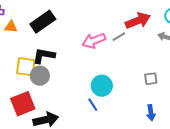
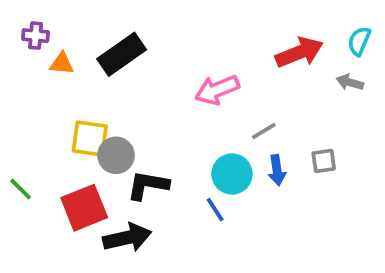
gray line: (119, 37) -> (264, 131), moved
black L-shape: (44, 56) -> (148, 185), moved
blue arrow: (151, 113) -> (277, 170), moved

